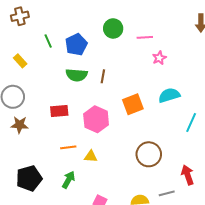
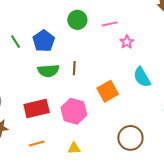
cyan semicircle: (169, 95) -> (142, 77), turned -95
red rectangle: (59, 111) -> (37, 108), size x1.4
orange line: (68, 147) -> (37, 144), moved

